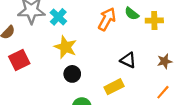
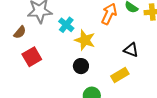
cyan cross: (58, 17) -> (66, 25), moved
yellow star: (65, 47) -> (85, 40), moved

